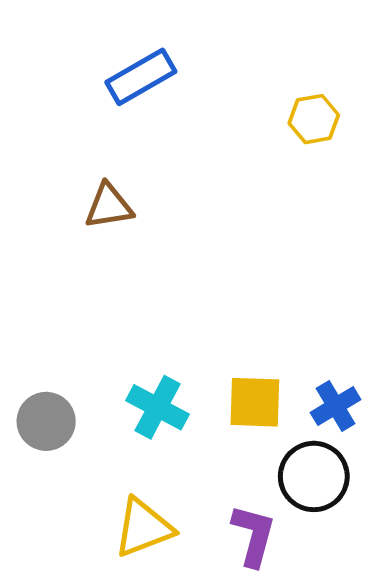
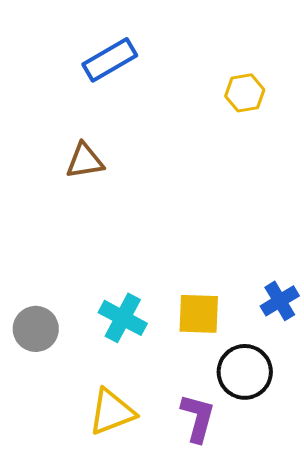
blue cross: (336, 406) -> (280, 301), moved

